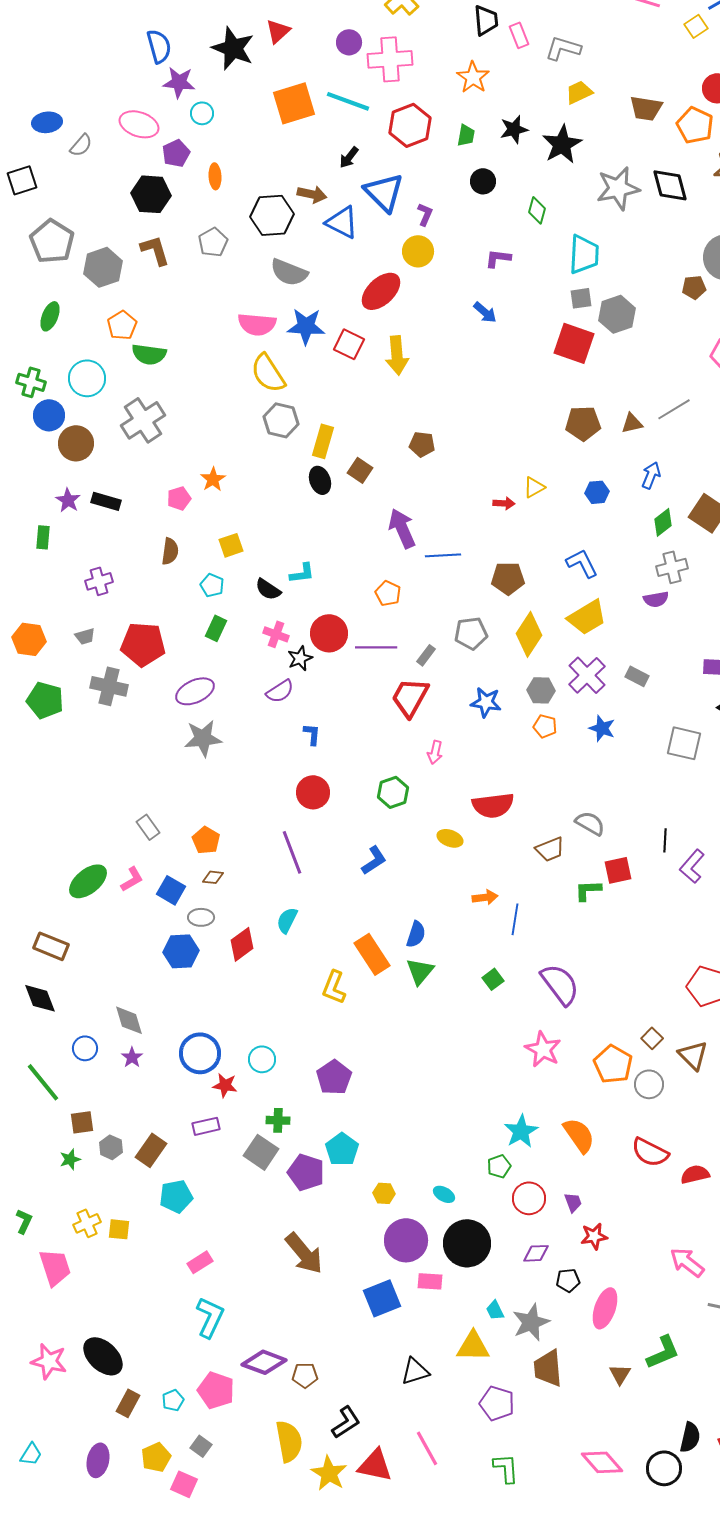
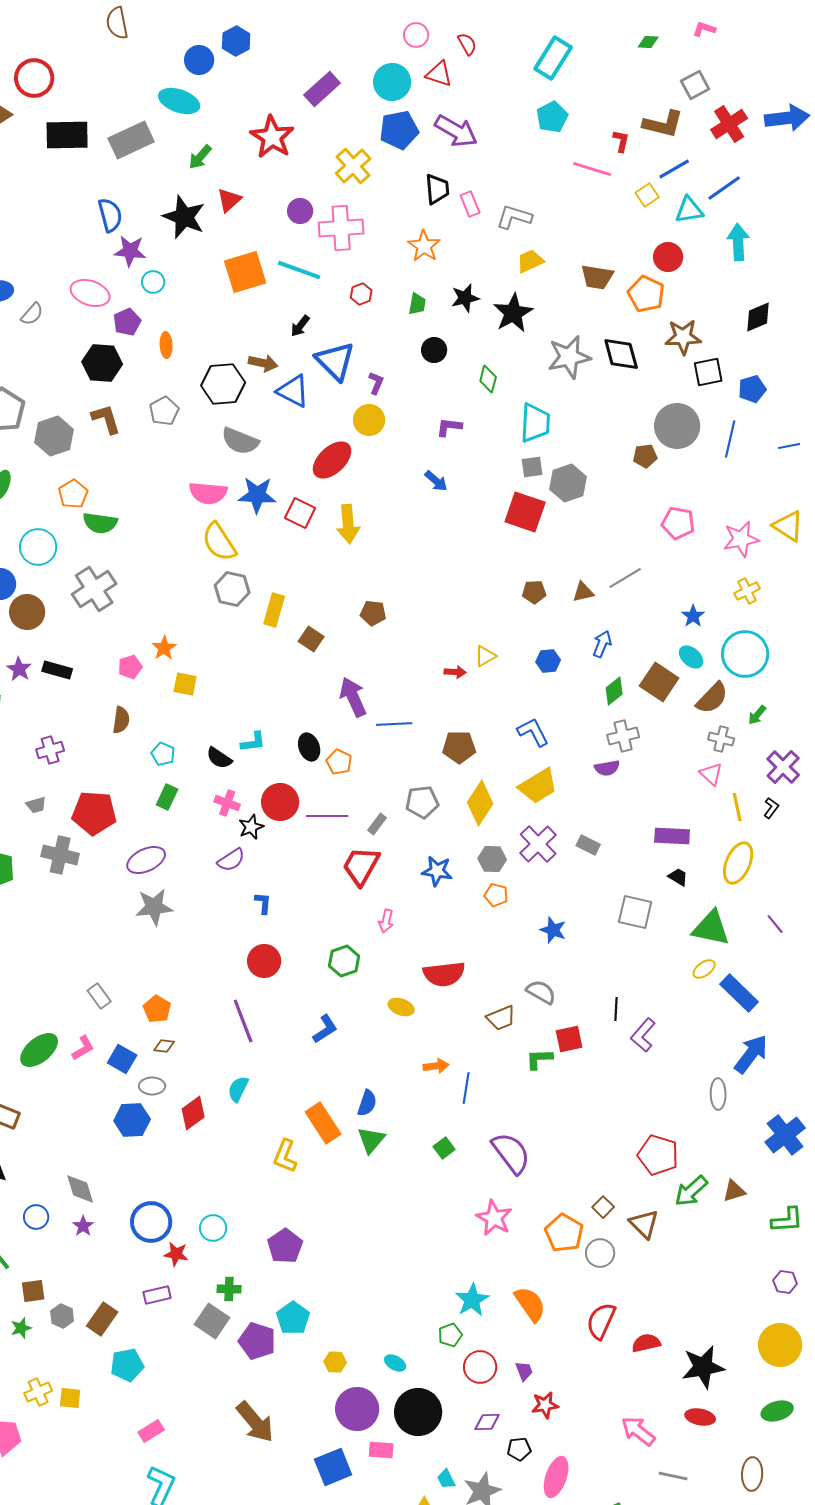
red hexagon: (410, 125) -> (361, 294), size x0.5
brown pentagon: (583, 423) -> (534, 592), size x0.7
black ellipse: (320, 480) -> (309, 747), moved
yellow square: (231, 545) -> (185, 684), moved, turned 30
blue star: (602, 728) -> (553, 930), moved
red semicircle: (650, 1152) -> (601, 1321), turned 87

